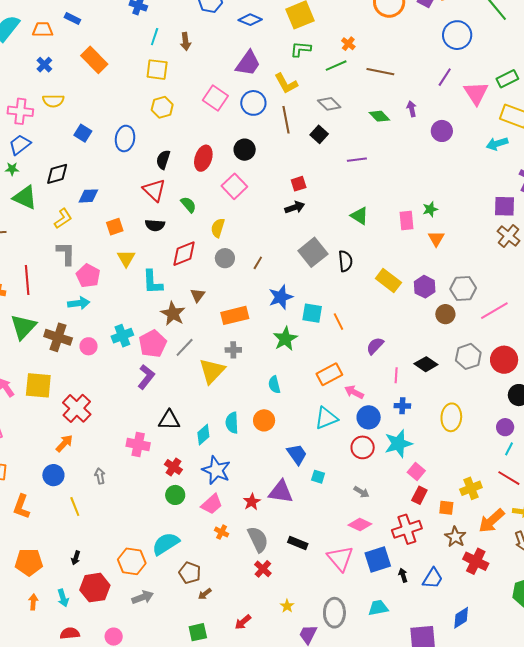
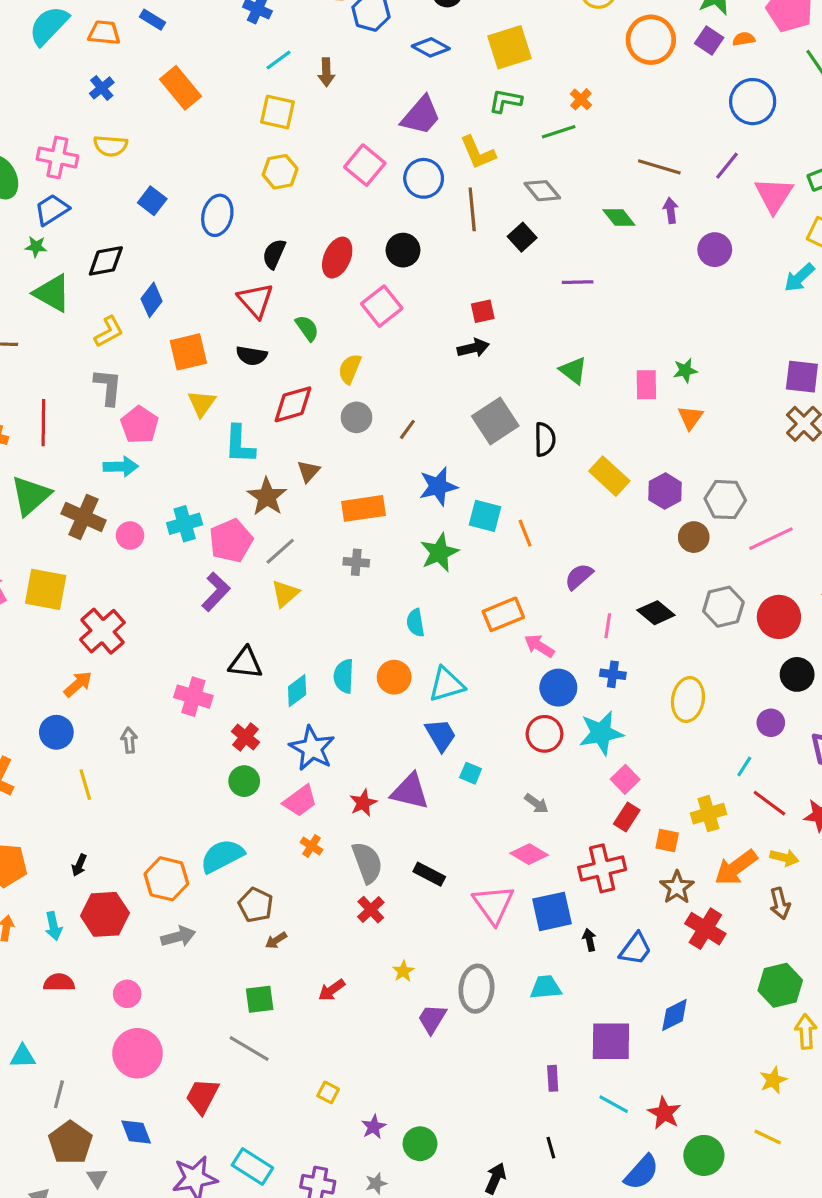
cyan line: (155, 37) -> (279, 60), turned 30
brown line: (380, 72) -> (659, 167), moved
cyan arrow: (497, 144) -> (799, 278), turned -30
blue diamond: (88, 196) -> (152, 300), turned -55
orange square: (115, 227) -> (188, 352), size x1.4
yellow triangle: (212, 371) -> (285, 594), moved, size x0.7
cyan triangle: (326, 418) -> (446, 684), moved
cyan line: (509, 449) -> (744, 766), moved

